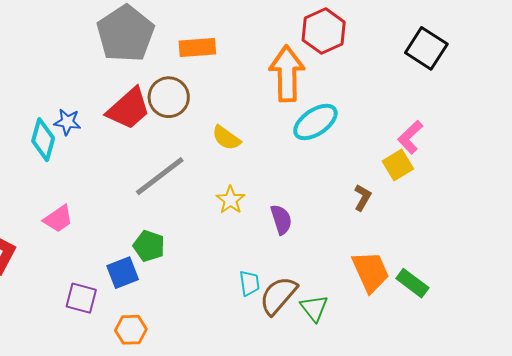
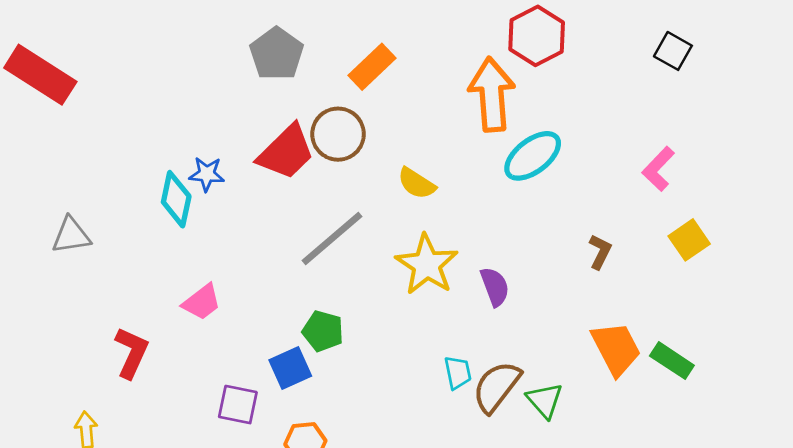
gray pentagon: (125, 34) -> (277, 54), size x0.7
orange rectangle: (197, 48) -> (372, 67), turned -36
black square: (426, 48) -> (673, 51), size x0.7
yellow square: (398, 165) -> (689, 240), moved
yellow star: (230, 200) -> (427, 265), size x1.6

